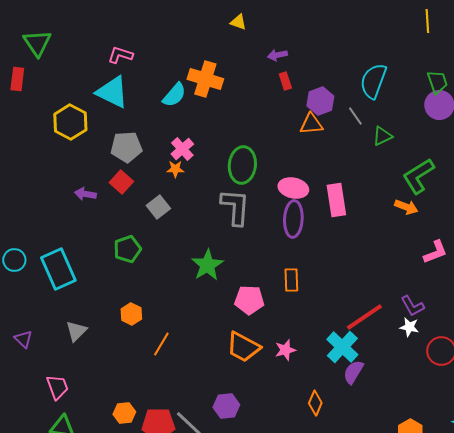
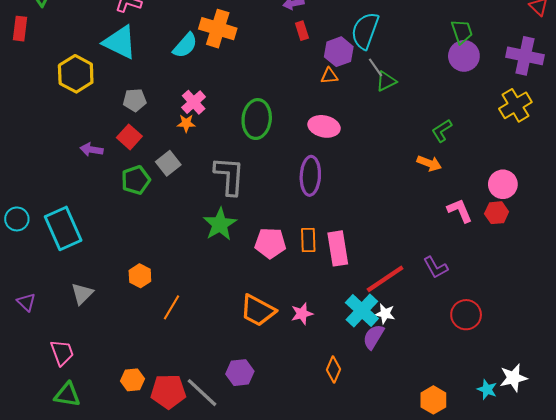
cyan semicircle: (373, 81) -> (365, 31), moved
orange triangle: (311, 124) -> (329, 76), size x0.7
green triangle: (382, 136) -> (386, 81), moved
gray pentagon: (126, 147) -> (135, 100), size x0.7
green L-shape: (418, 176) -> (442, 131), size x0.6
pink ellipse: (293, 188) -> (324, 126), moved
pink rectangle: (336, 200) -> (338, 248), moved
gray L-shape: (235, 207) -> (229, 176), moved
green pentagon: (127, 249) -> (136, 180), moved
pink L-shape: (435, 252) -> (460, 211), turned -92
pink pentagon: (249, 300) -> (270, 243), moved
white star: (409, 327) -> (385, 314), moved

